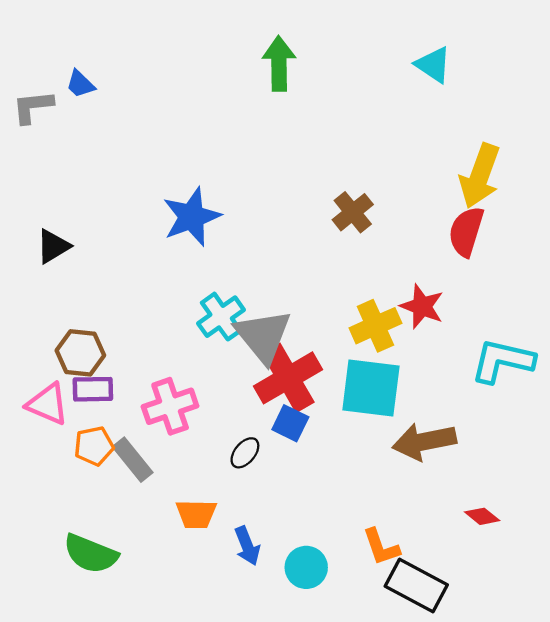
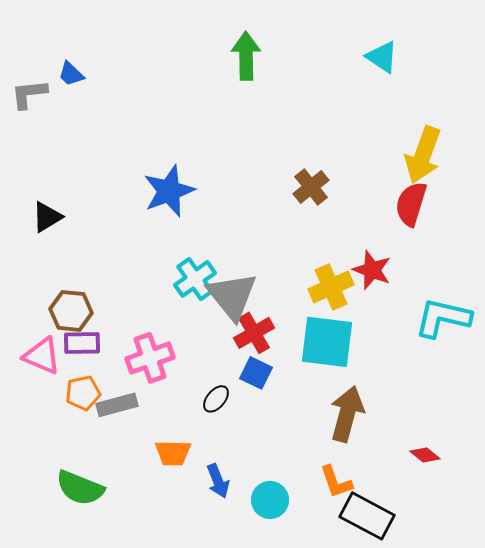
red cross: (288, 378) -> (254, 333), size x0.7
brown arrow: (424, 441) -> (347, 414), moved, turned 116
gray rectangle: (133, 460) -> (117, 405), turned -66

